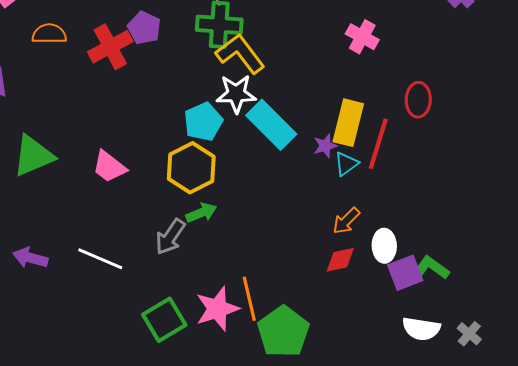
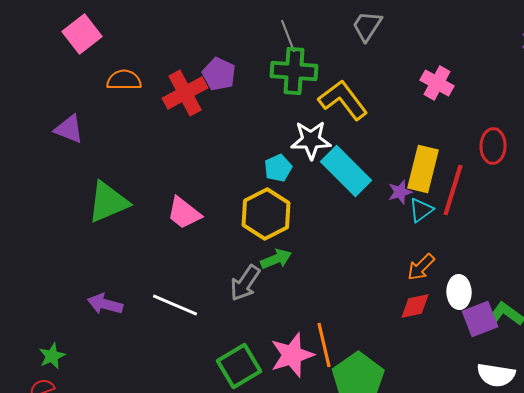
yellow L-shape: (240, 54) -> (343, 100), moved
cyan pentagon: (203, 122) -> (278, 168), size x0.7

